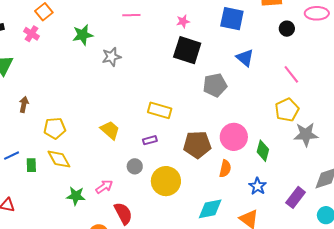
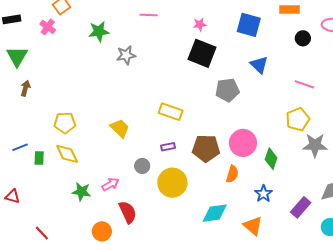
pink line: (291, 74) -> (304, 84), turned -36
brown arrow: (24, 105) -> (25, 88), moved
purple rectangle: (150, 140) -> (168, 147), moved

